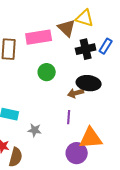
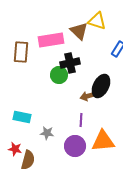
black cross: (86, 49) -> (70, 63), moved
black ellipse: (89, 83) -> (101, 86), turned -70
purple circle: (77, 153) -> (75, 146), moved

